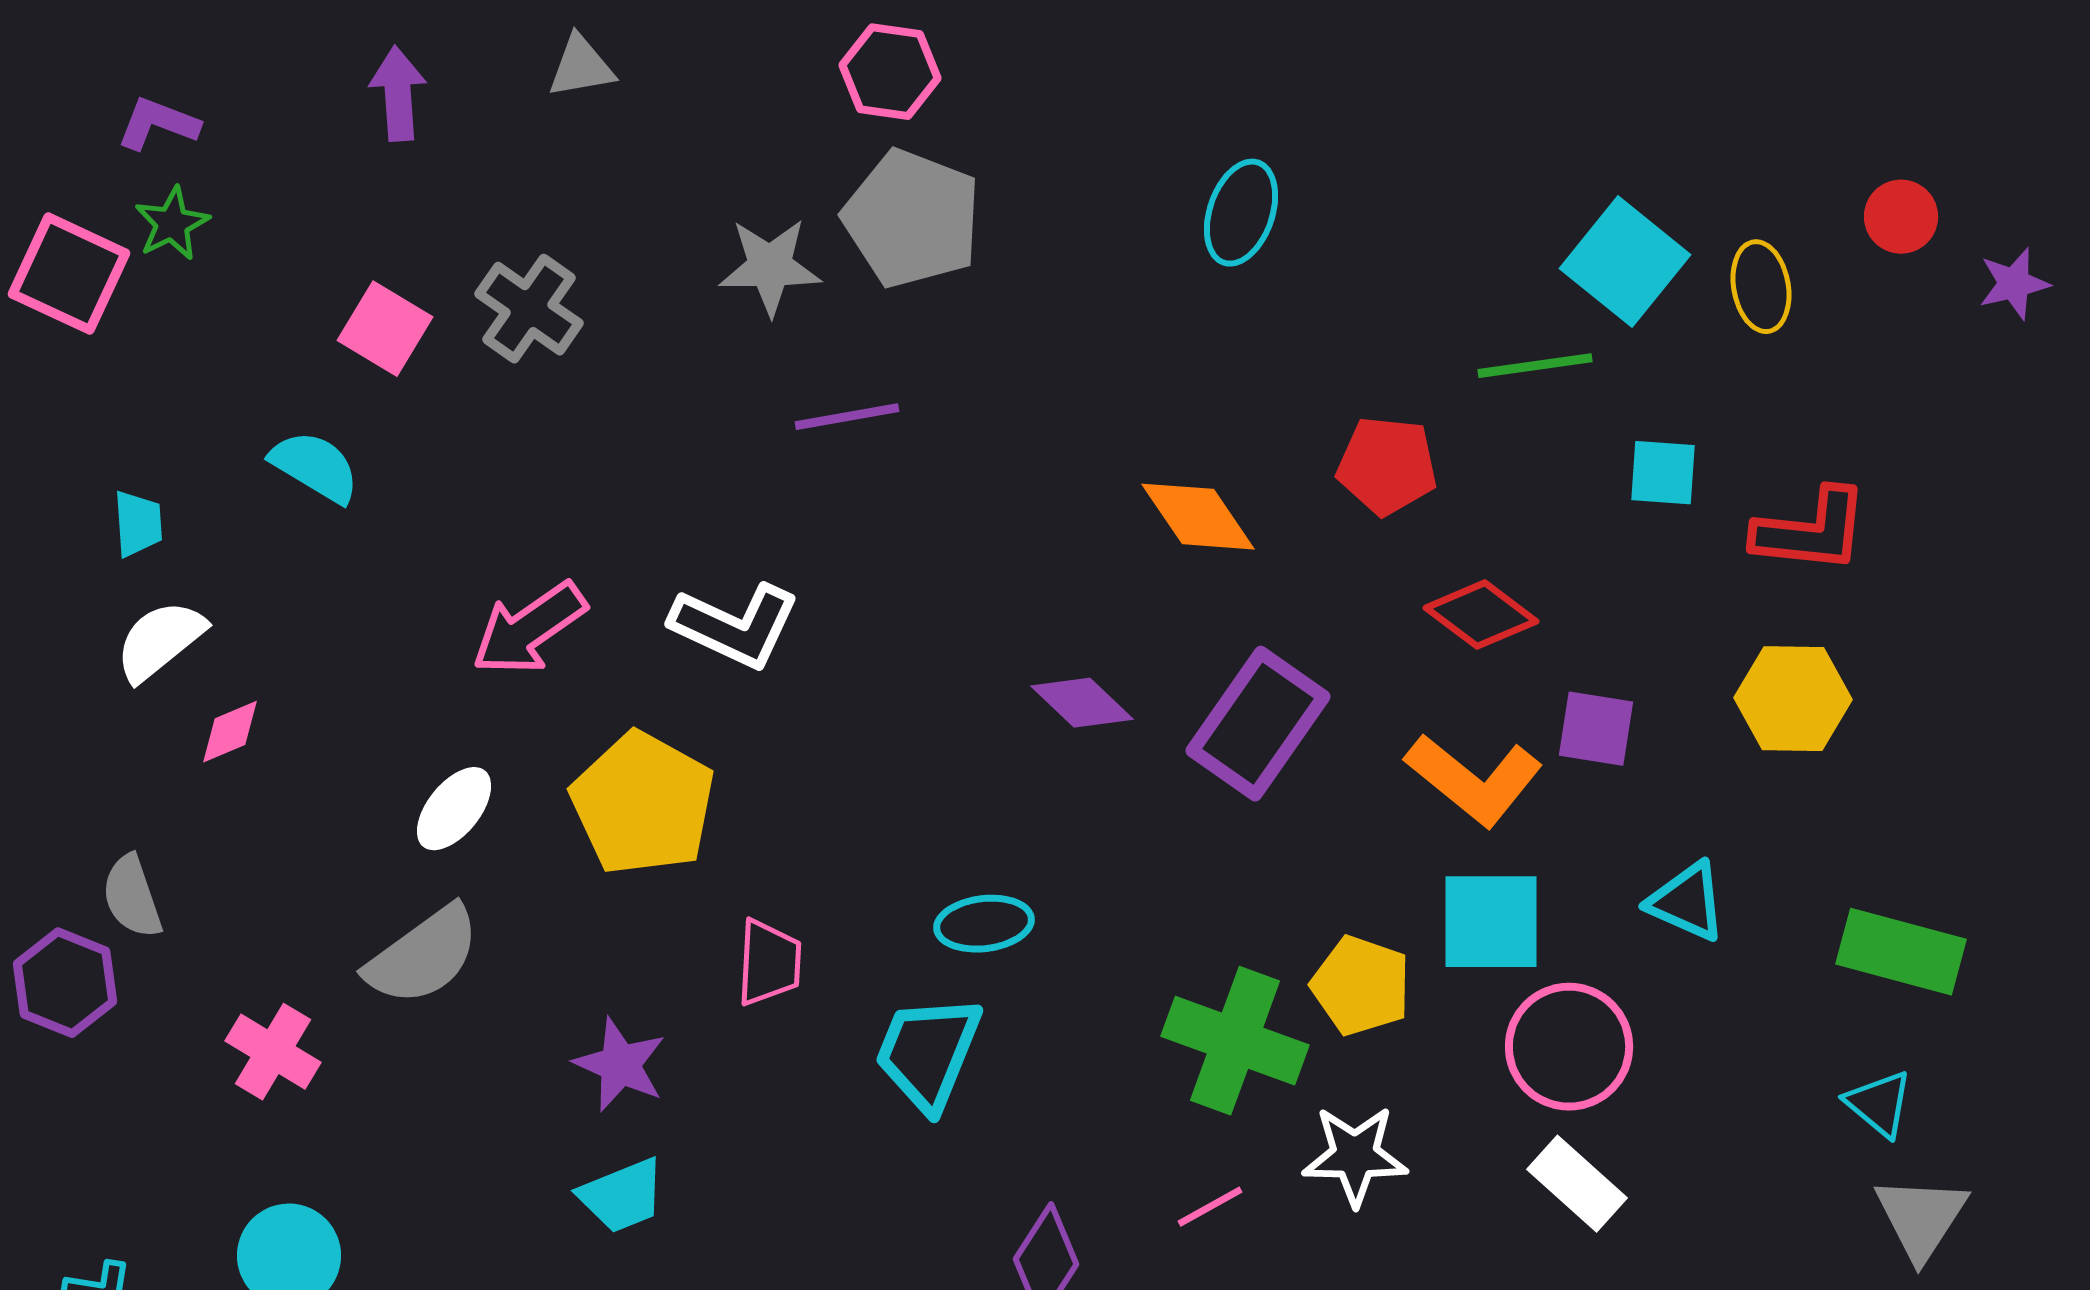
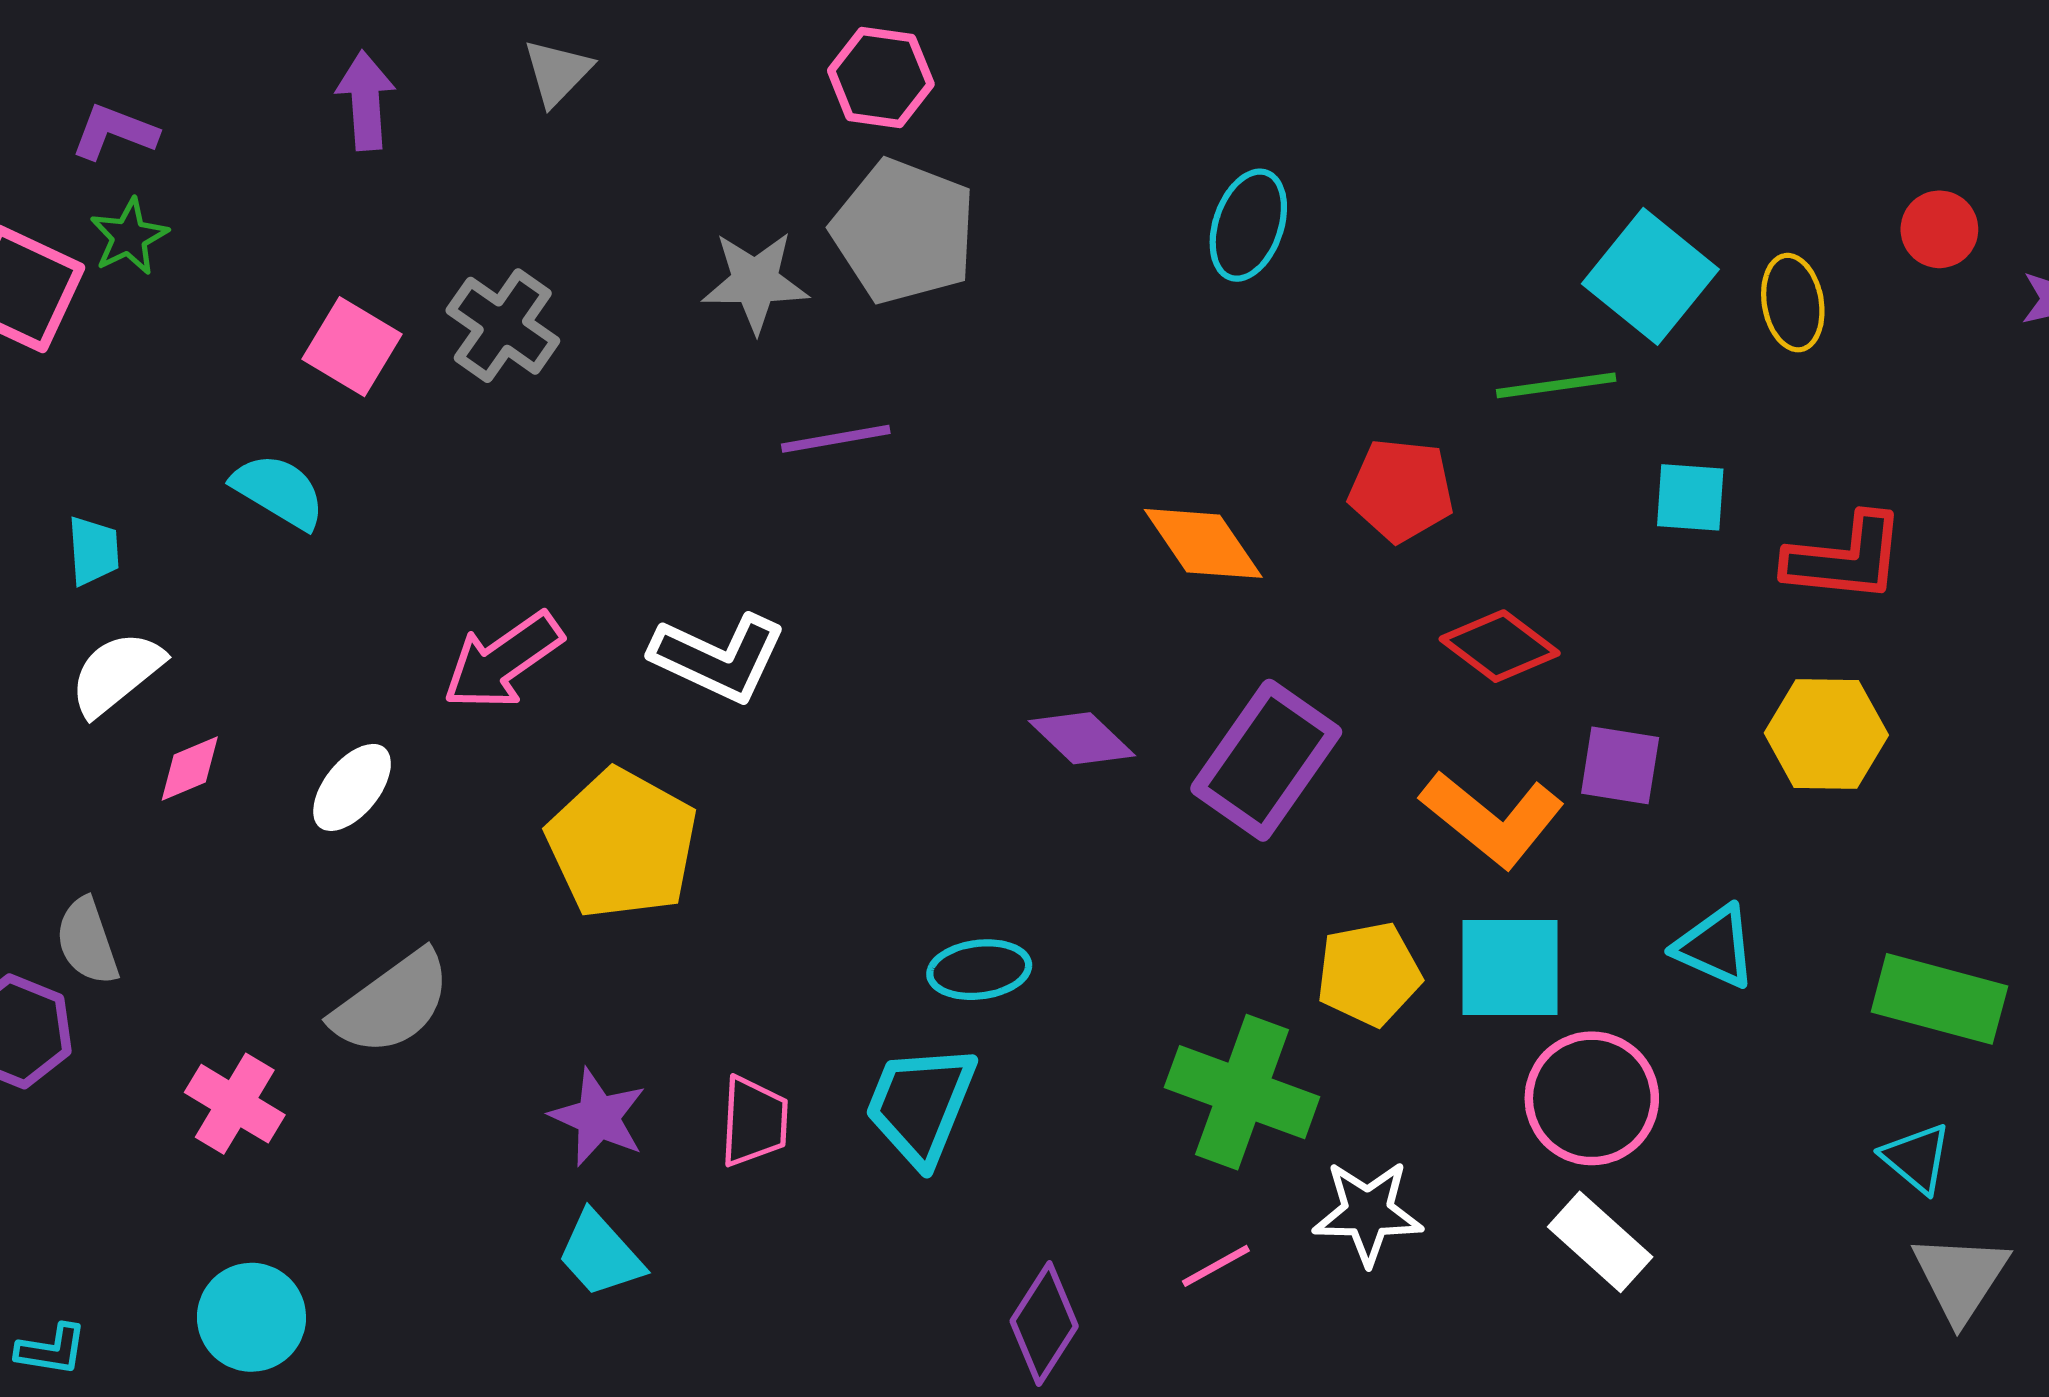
gray triangle: (581, 67) -> (557, 72), turned -36
white ellipse: (454, 809) -> (352, 787), moved
pink trapezoid: (769, 963) -> (754, 1121), moved
yellow pentagon: (1361, 986) -> (1369, 974), moved, turned -30
cyan trapezoid: (622, 1196) -> (600, 1254), turned 70

